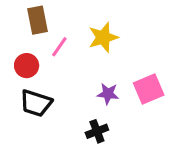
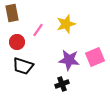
brown rectangle: (37, 20) -> (12, 13), moved
purple star: (108, 94) -> (69, 60), size x1.5

